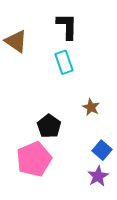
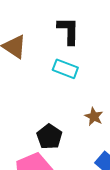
cyan rectangle: (64, 62) -> (65, 69), turned -50

